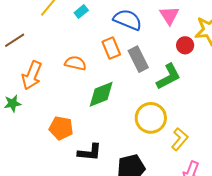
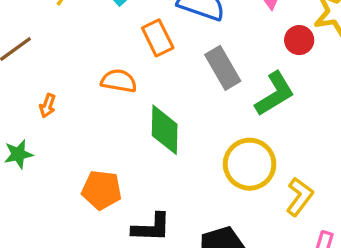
orange rectangle: (111, 48) -> (158, 38), moved
orange arrow: (32, 75) -> (48, 106), size x0.5
green diamond: (101, 94) -> (165, 130), turned -64

